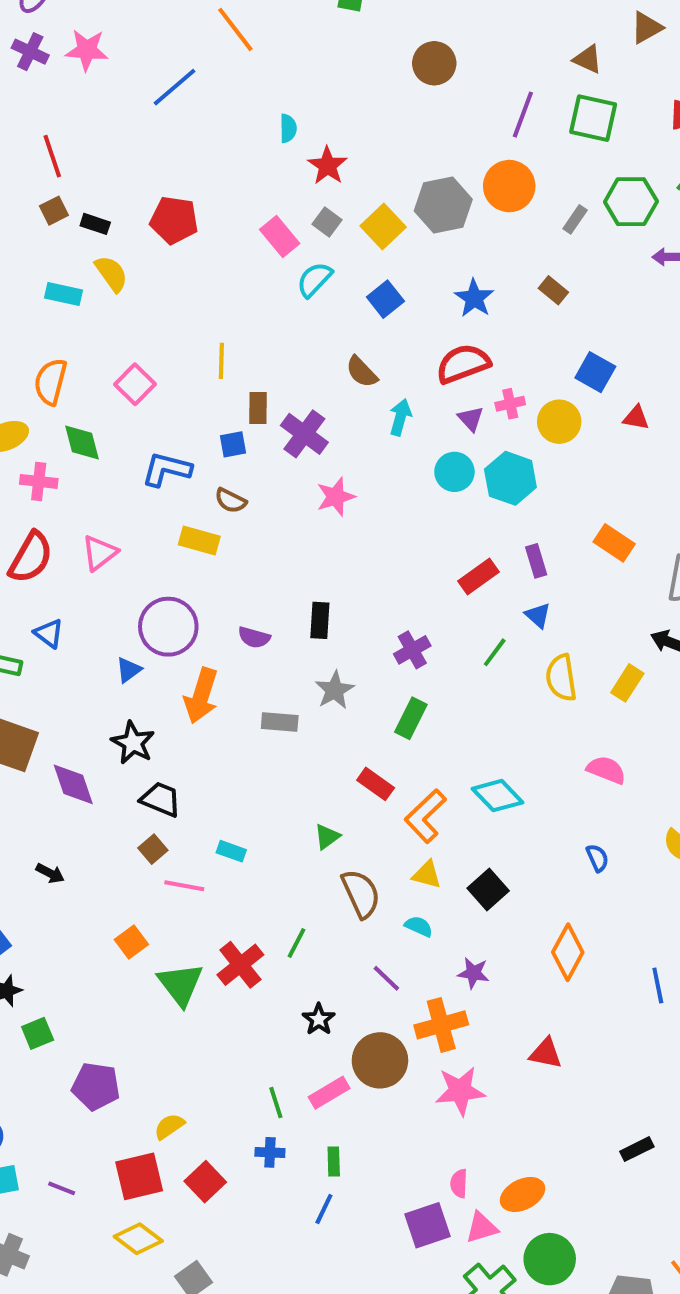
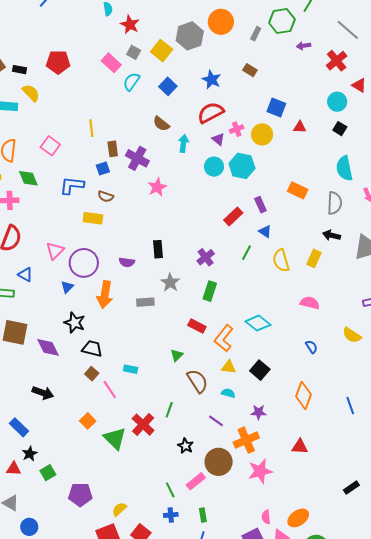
pink triangle: (100, 553) -> (55, 251), moved
black arrow: (50, 873) -> (43, 393), size x1.5
pink line: (184, 886) -> (110, 390), turned 54

